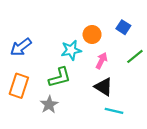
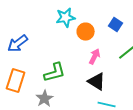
cyan star: (71, 50) -> (66, 18), moved

